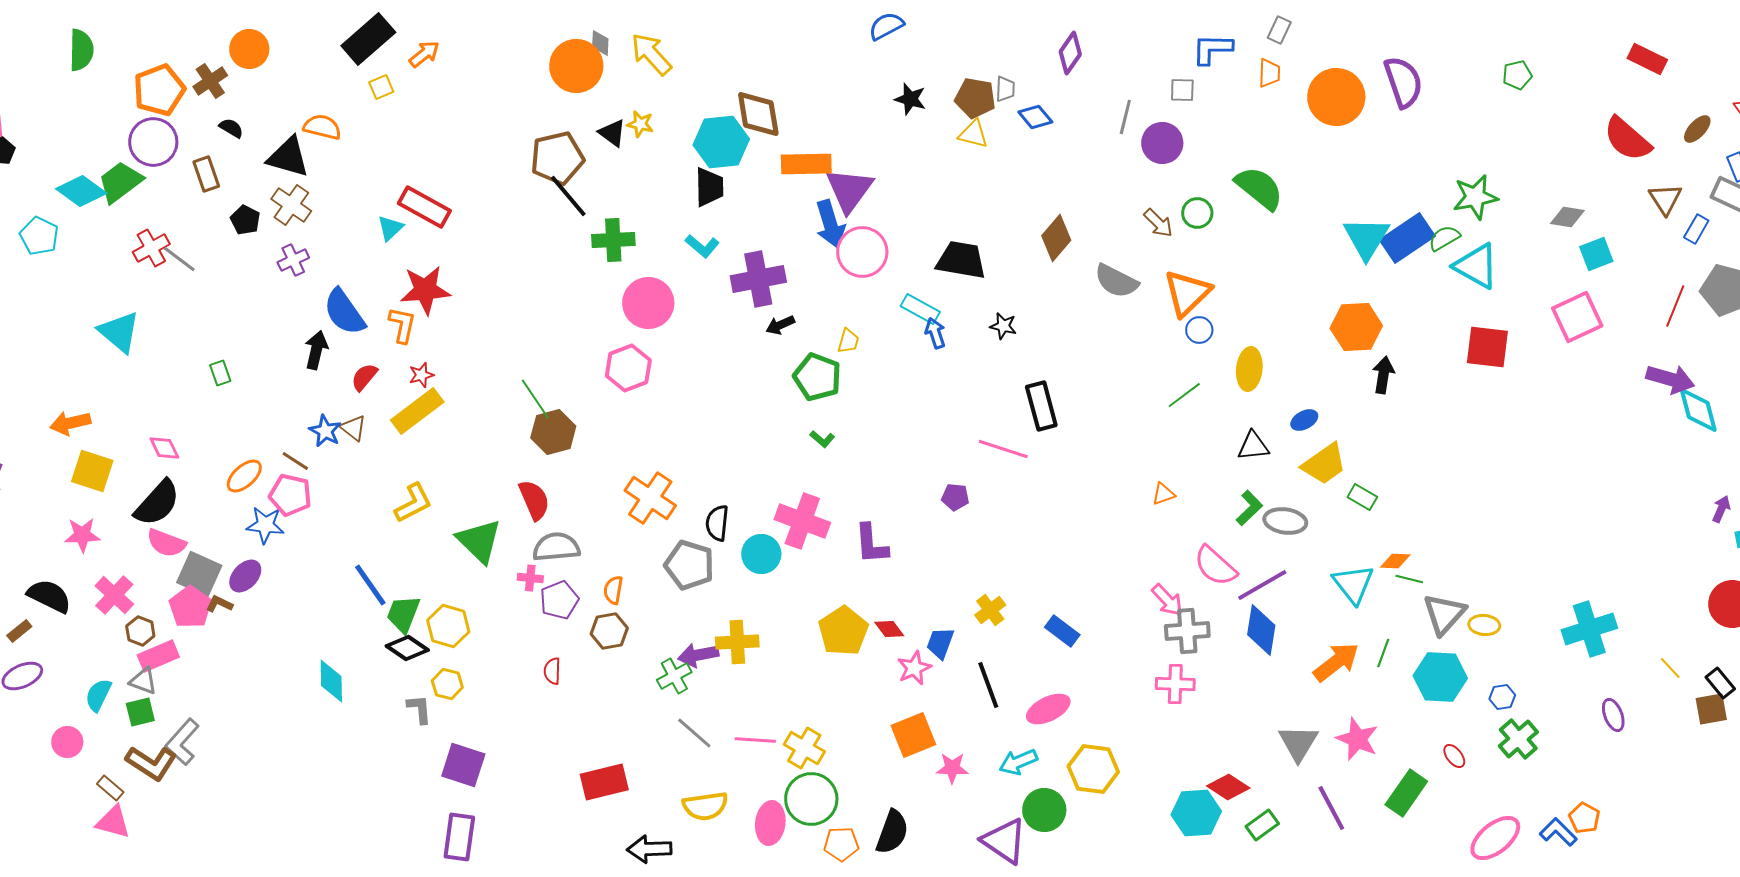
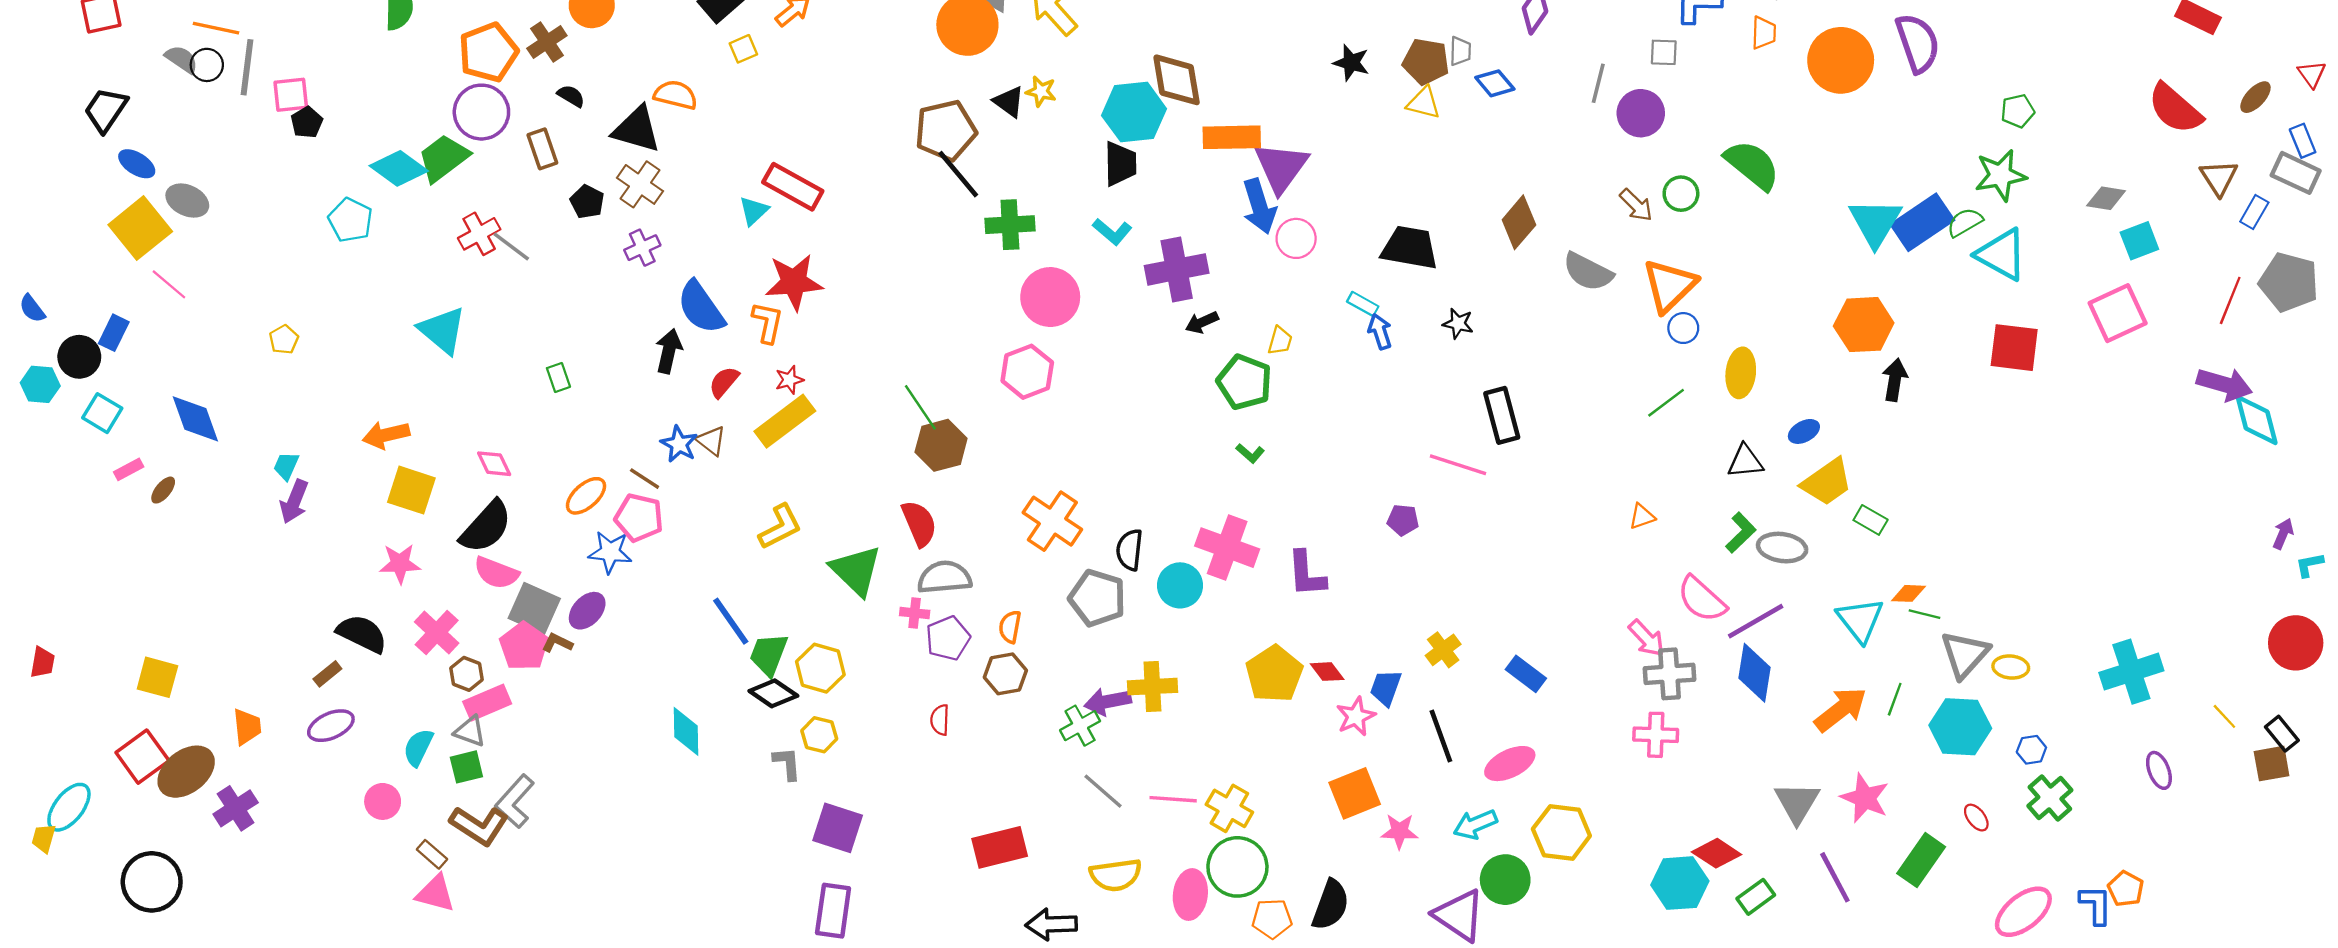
green pentagon: (1517, 75) -> (2018, 111), moved
pink circle: (862, 252) -> (1296, 238), size x0.7
cyan rectangle: (920, 309) -> (1363, 304), size x0.7
blue L-shape: (1558, 832) -> (2096, 905), turned 45

